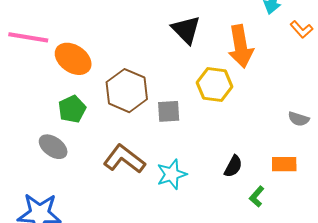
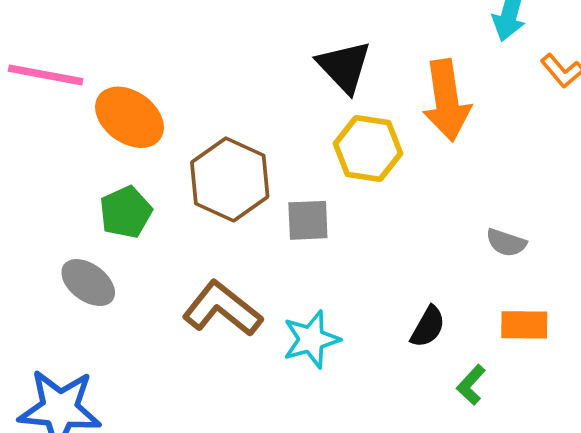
yellow hexagon: (215, 85) -> (368, 149), moved
gray semicircle: (299, 119) -> (506, 243), moved

